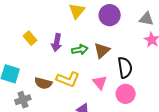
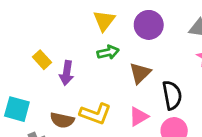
purple arrow: (57, 43) -> (67, 73), moved
green arrow: (80, 50) -> (108, 52), moved
pink triangle: (100, 82) -> (139, 116), turned 42

